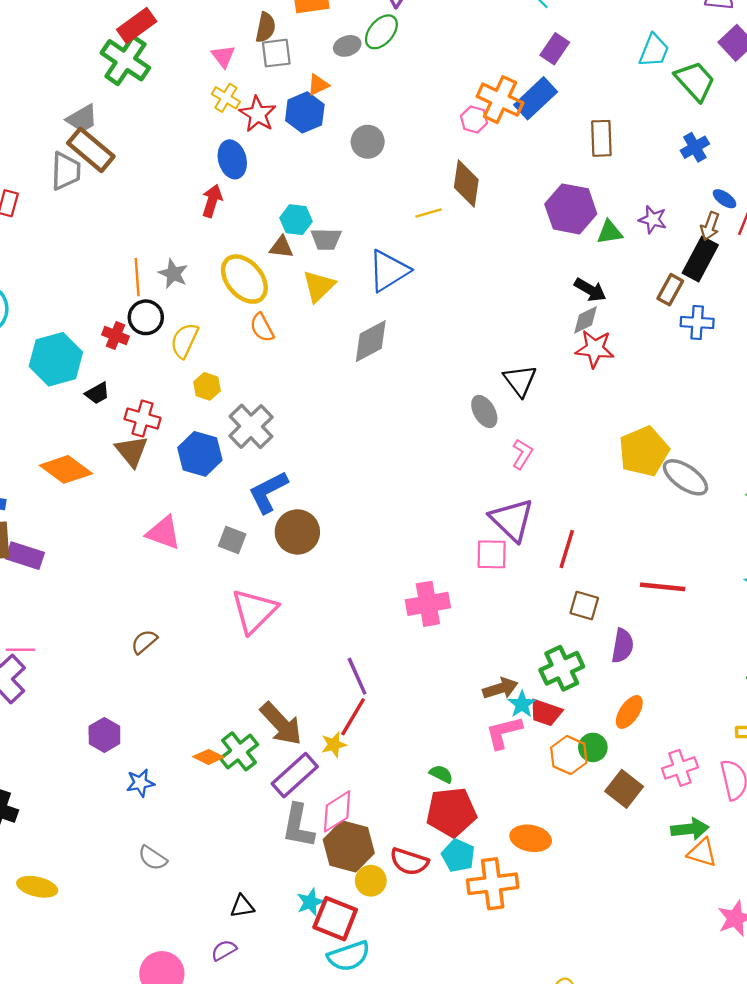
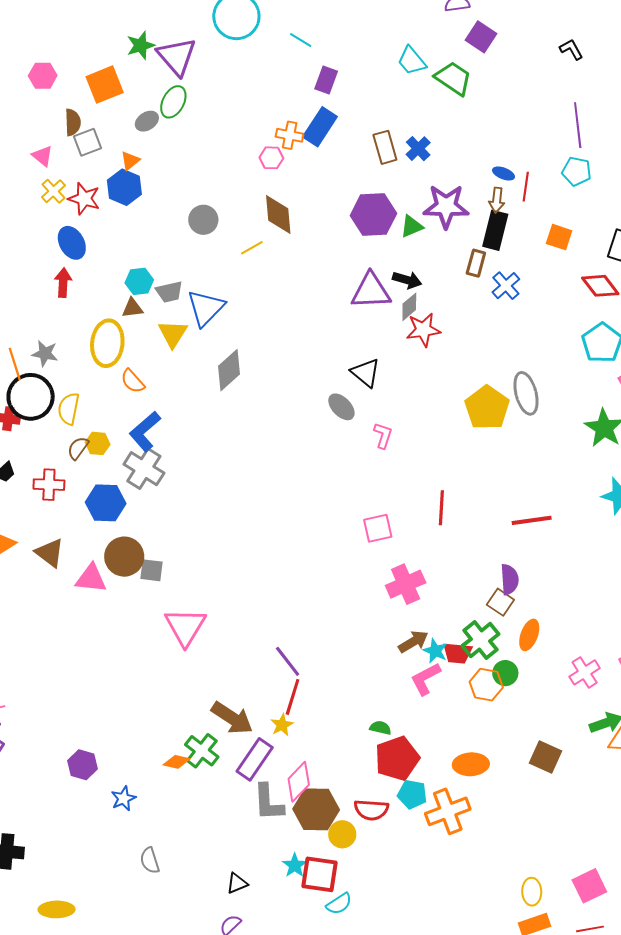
cyan trapezoid: (654, 51) -> (412, 61), turned 132
yellow cross: (226, 98) -> (53, 191), turned 30
orange cross: (500, 100) -> (290, 135), size x0.7
gray circle: (368, 142) -> (203, 220), moved
blue cross: (695, 147) -> (418, 149), moved
purple star: (653, 220) -> (446, 206), size x1.8
blue triangle: (389, 271) -> (206, 308), moved
yellow ellipse: (244, 279) -> (107, 343), turned 60
black circle: (146, 317) -> (31, 397), size x1.5
blue cross: (697, 322) -> (506, 286), turned -32
brown triangle: (132, 451) -> (50, 553), moved
gray ellipse: (685, 477) -> (526, 393), moved, turned 54
blue L-shape: (268, 492) -> (145, 431), moved
purple triangle: (512, 520) -> (371, 291), moved, turned -33
brown circle: (297, 532) -> (124, 557), moved
pink cross: (428, 604) -> (406, 584), moved
brown square: (584, 605) -> (500, 602), moved, turned 32
brown semicircle: (144, 642) -> (78, 448), moved
green cross: (562, 668) -> (480, 640), moved
brown square: (624, 789) -> (545, 757), moved
gray semicircle: (153, 858) -> (150, 860), turned 52
cyan semicircle: (349, 956) -> (339, 904), size x0.7

